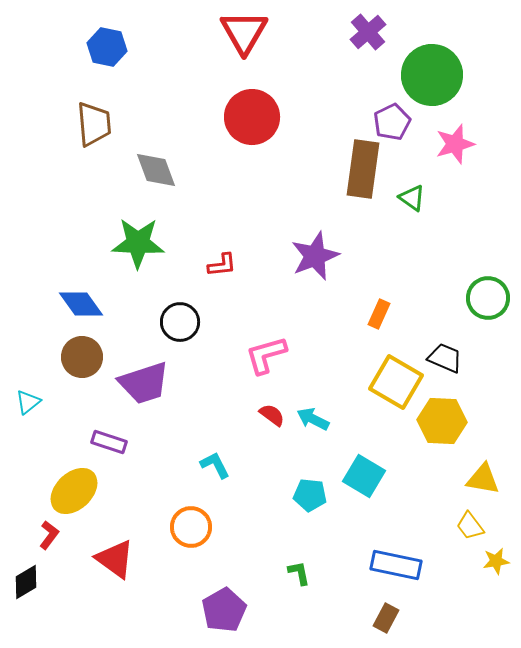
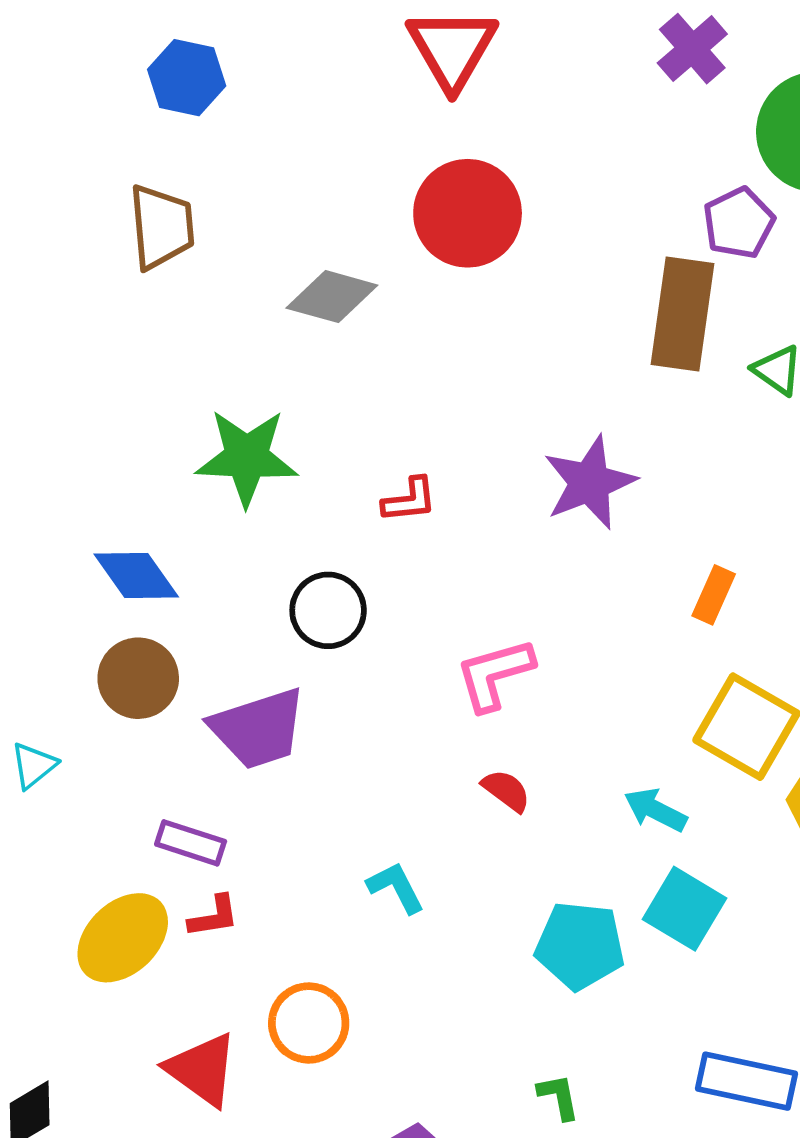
gray diamond: (156, 170) -> (332, 297), moved, turned -54
cyan arrow: (313, 419) -> (655, 810), moved
cyan pentagon: (310, 495) -> (580, 946), size x1.4
orange circle: (191, 527) -> (309, 1023), moved
red L-shape: (49, 535) -> (214, 916), moved, turned 44

